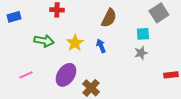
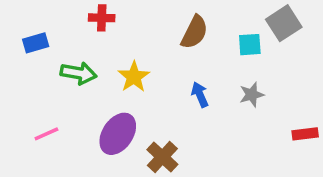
blue rectangle: (14, 17) -> (36, 43), moved
cyan square: (143, 34) -> (250, 45), moved
blue arrow: (101, 46) -> (200, 95), moved

